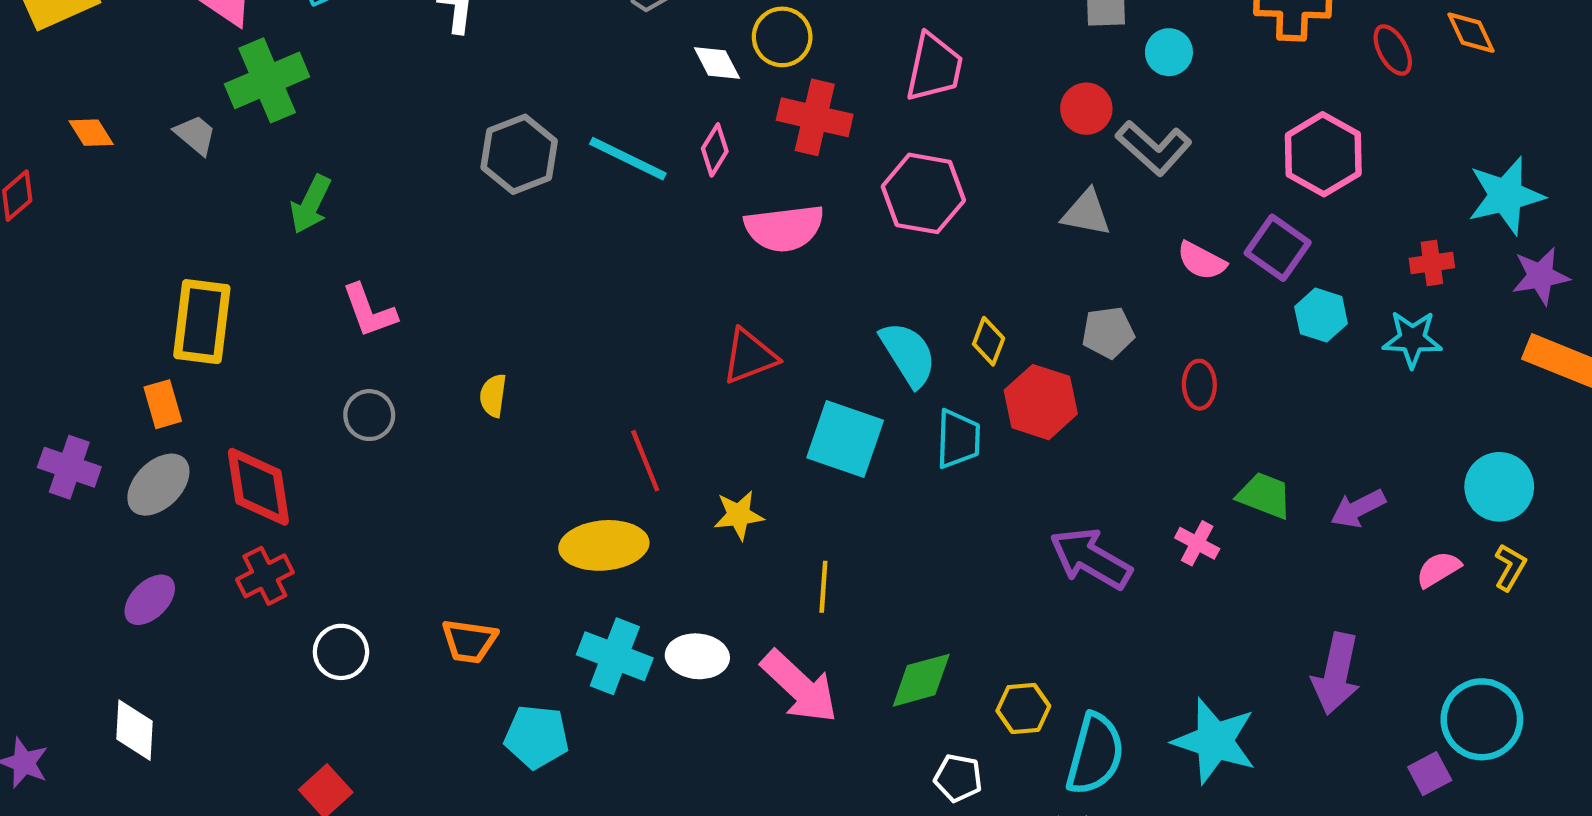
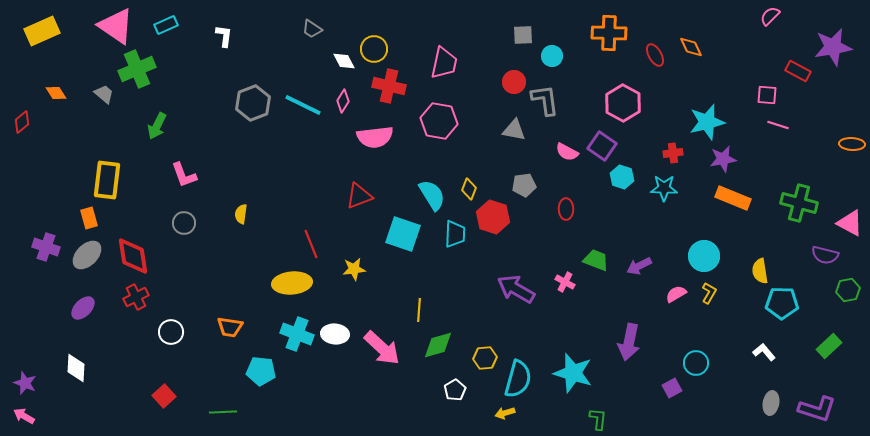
gray L-shape: (1154, 148) -> (545, 100), turned -140
yellow line: (823, 587) -> (419, 310), moved
cyan circle: (1482, 719) -> (696, 363), size x0.7
white pentagon: (958, 778) -> (455, 390), turned 30

